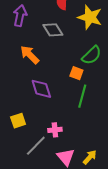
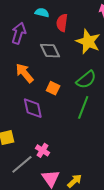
orange square: (76, 73) -> (53, 88), moved
green line: (82, 96) -> (83, 107), moved
pink cross: (55, 130) -> (43, 150), turned 32

